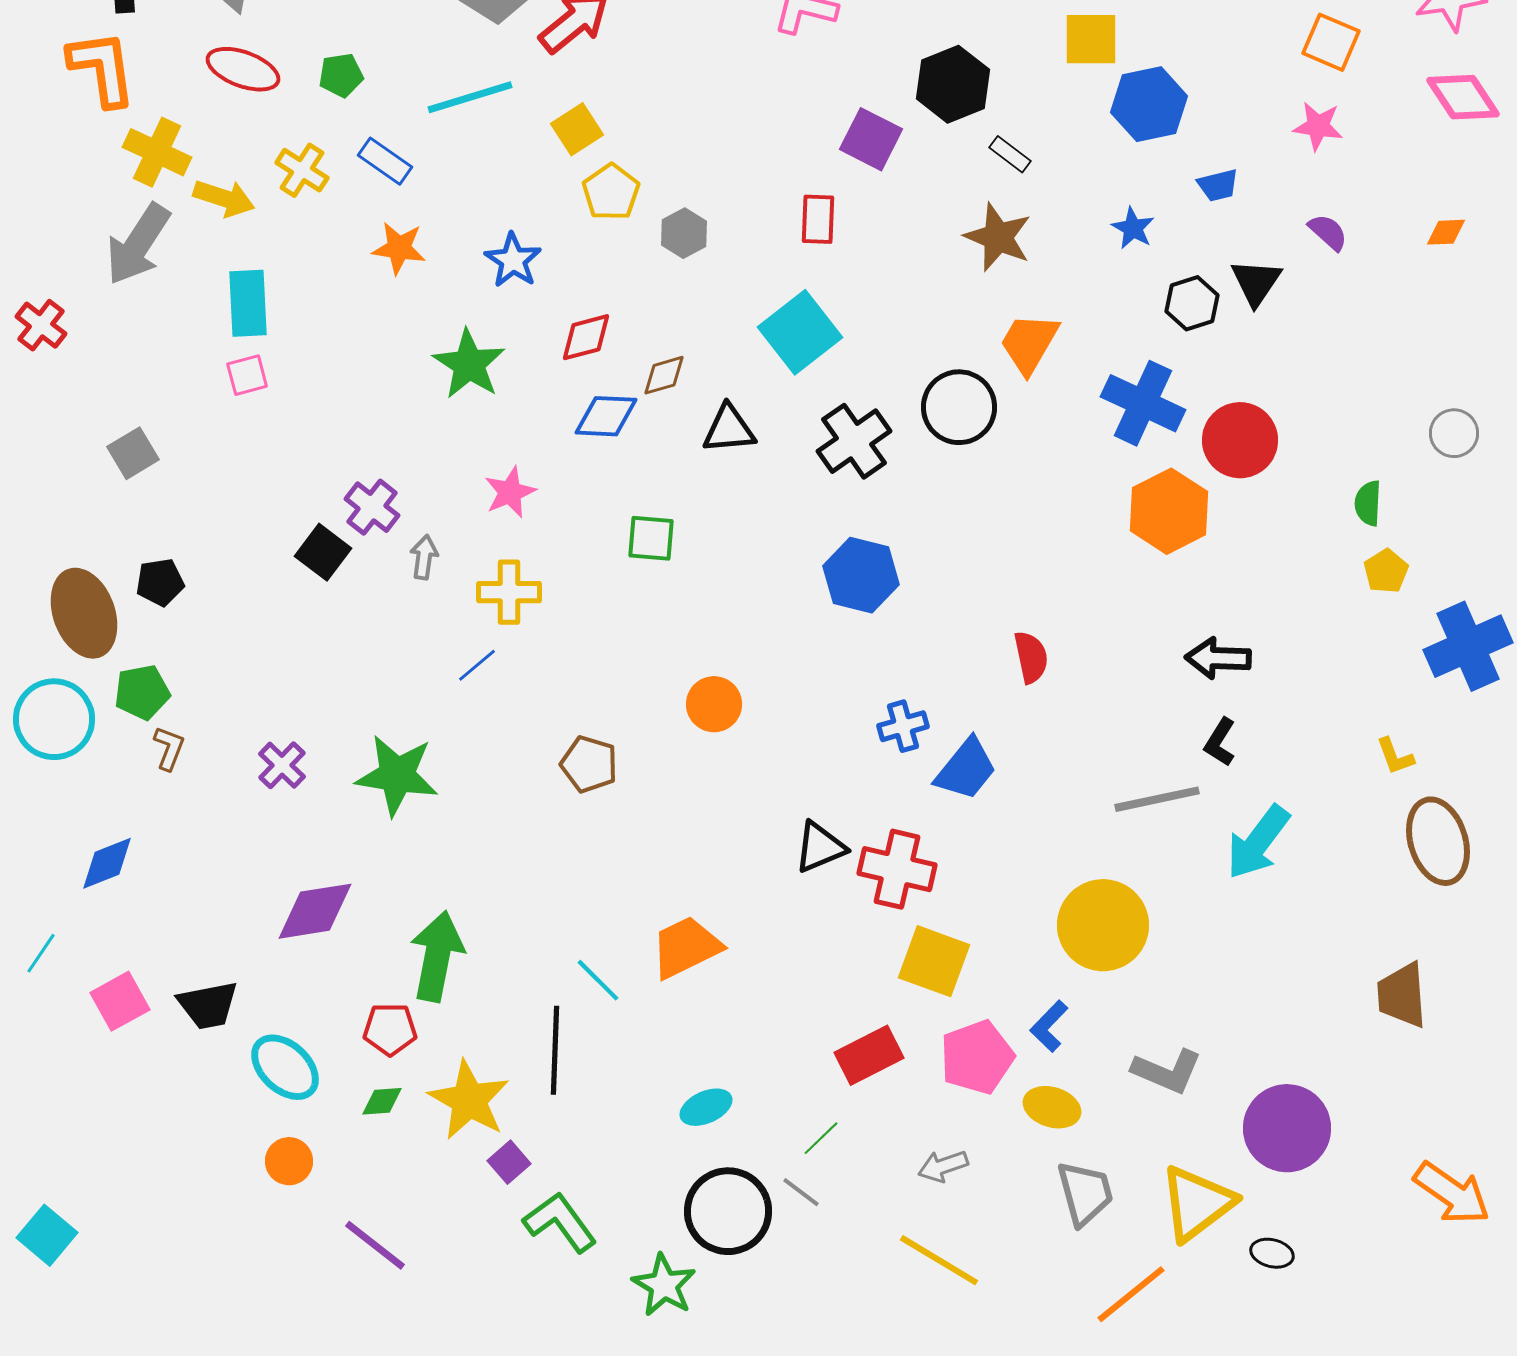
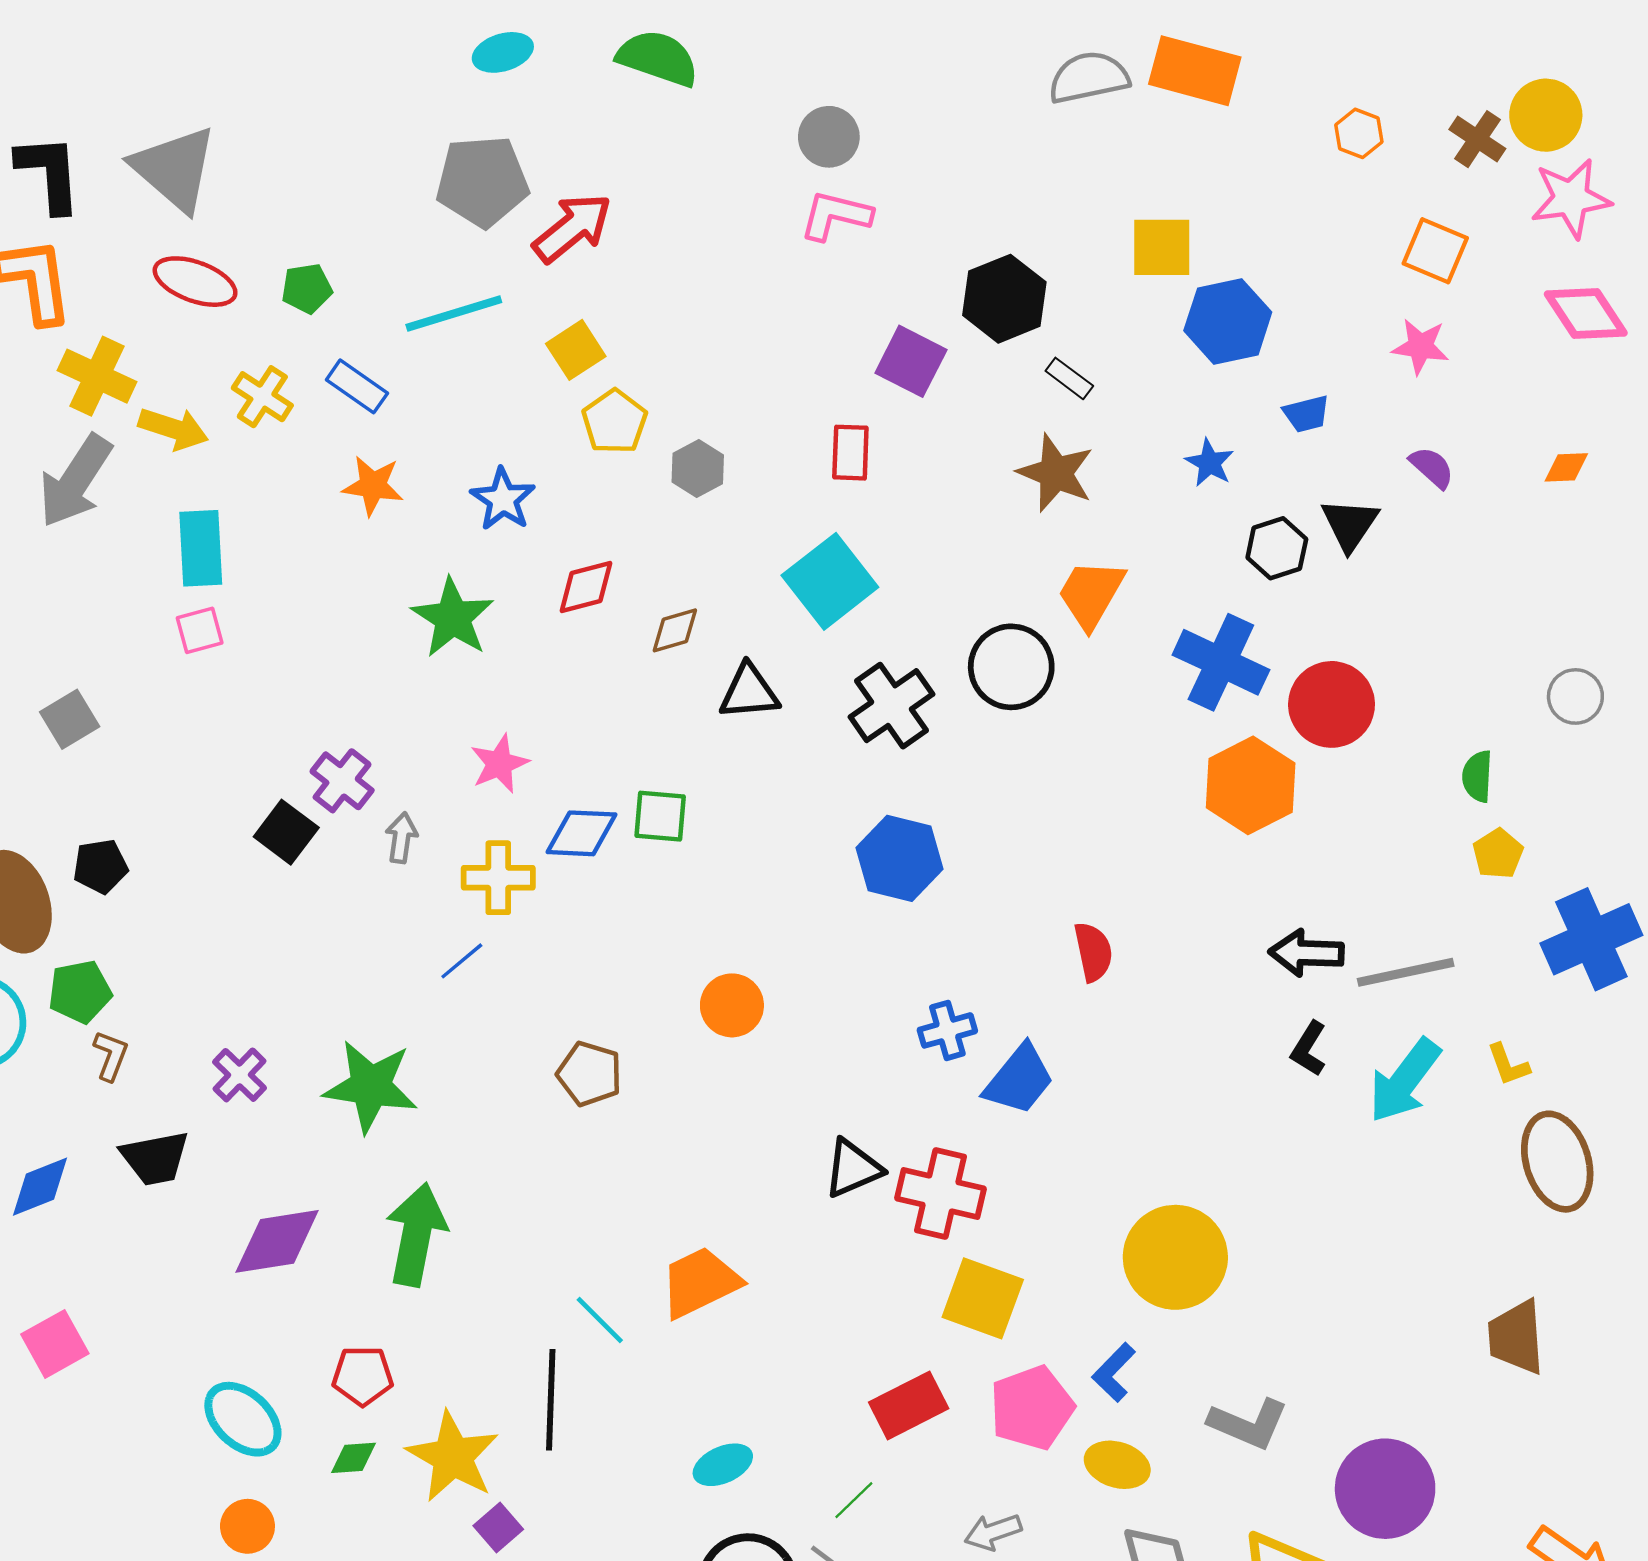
blue diamond: (606, 416) -> (581, 833), moved
gray line: (1157, 799) -> (1406, 972), moved
cyan arrow: (1258, 842) -> (1404, 1081), moved
green arrow: (437, 956) -> (416, 1235), moved
black trapezoid: (208, 1005) -> (155, 1158), moved

